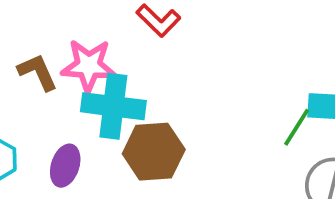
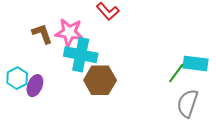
purple ellipse: (65, 166) -> (35, 86), moved

